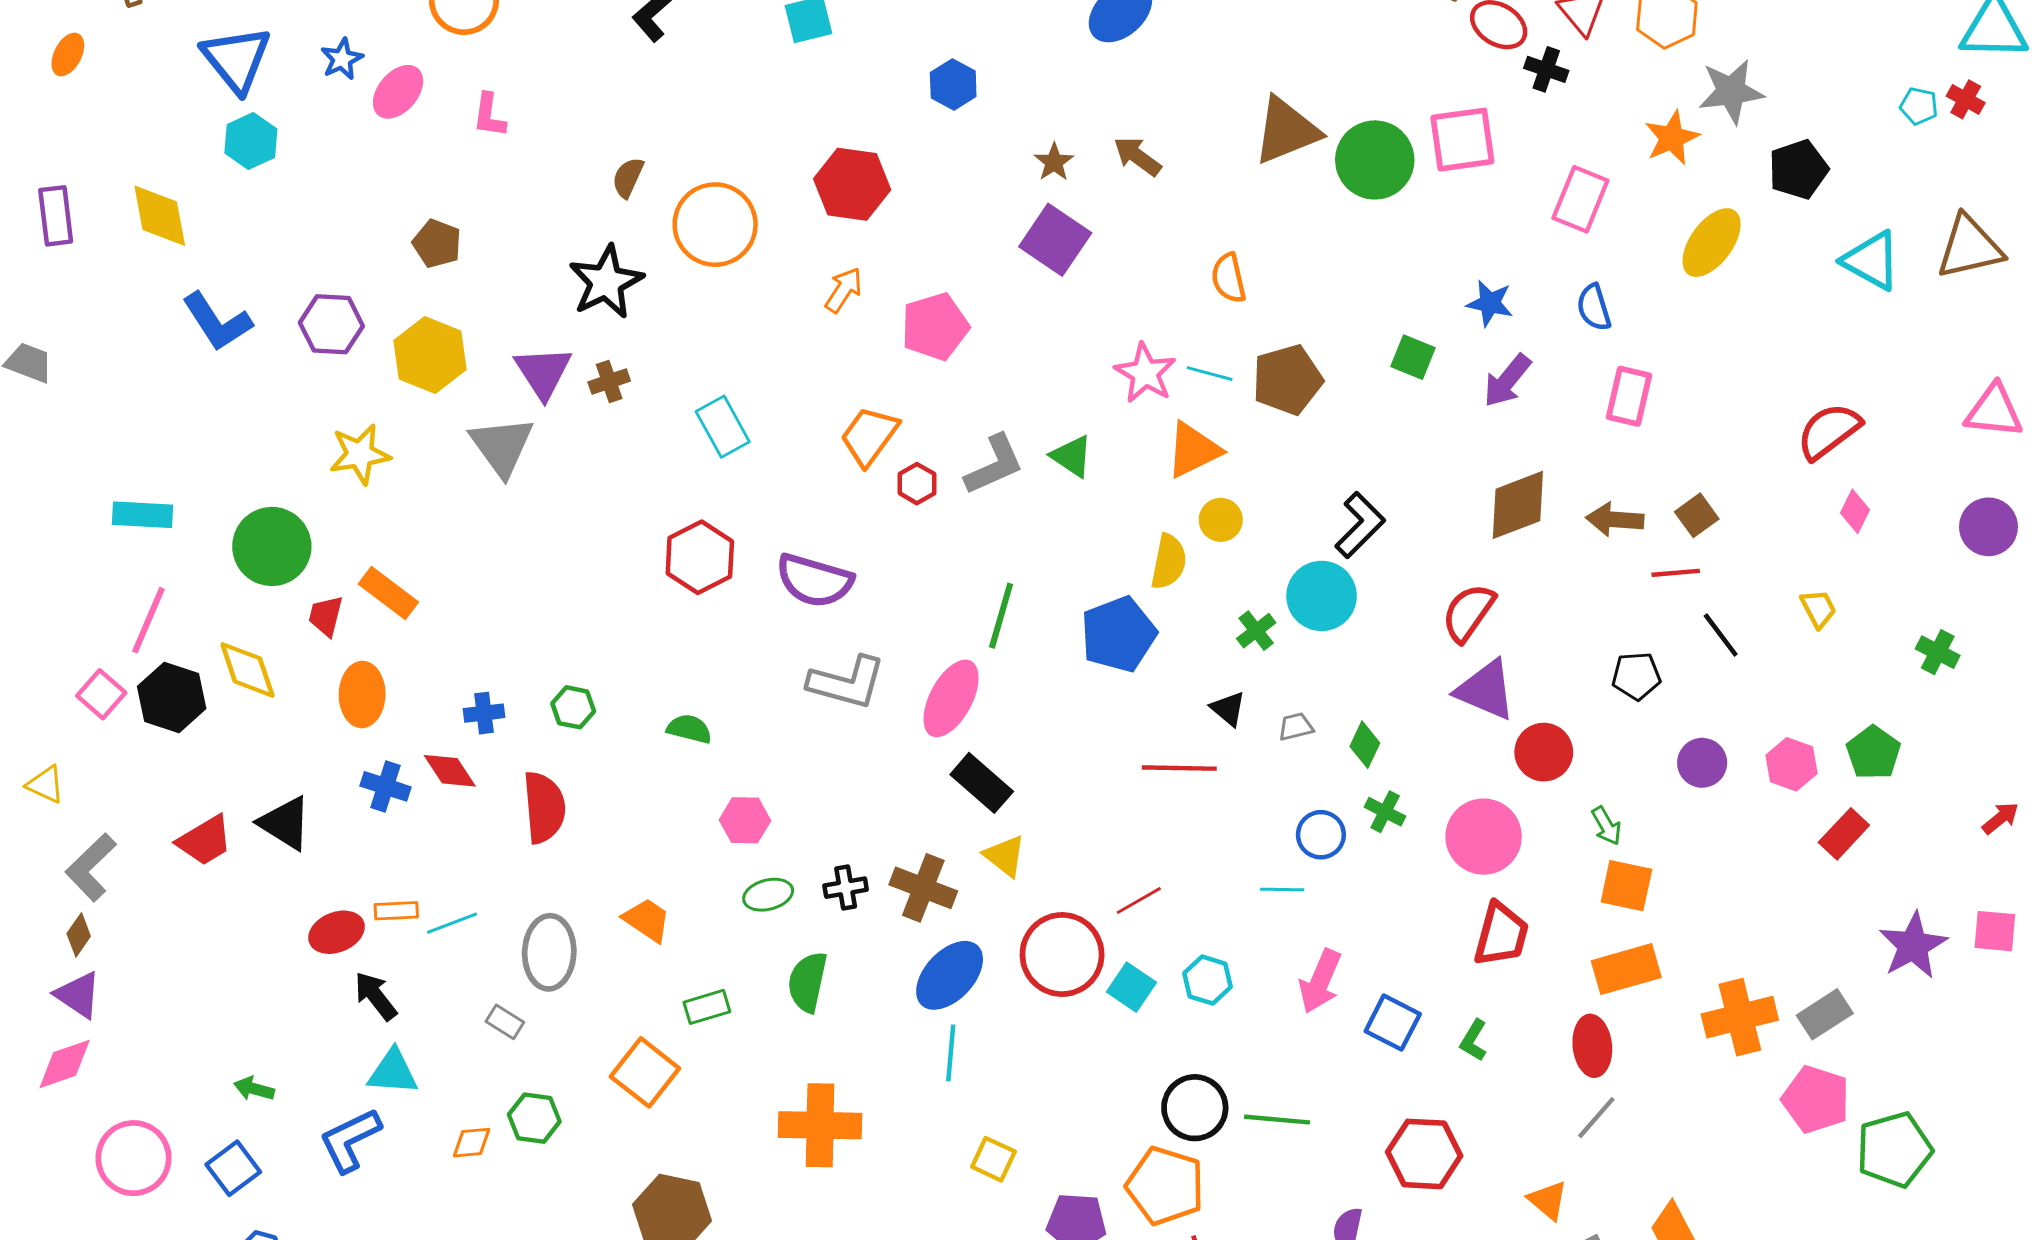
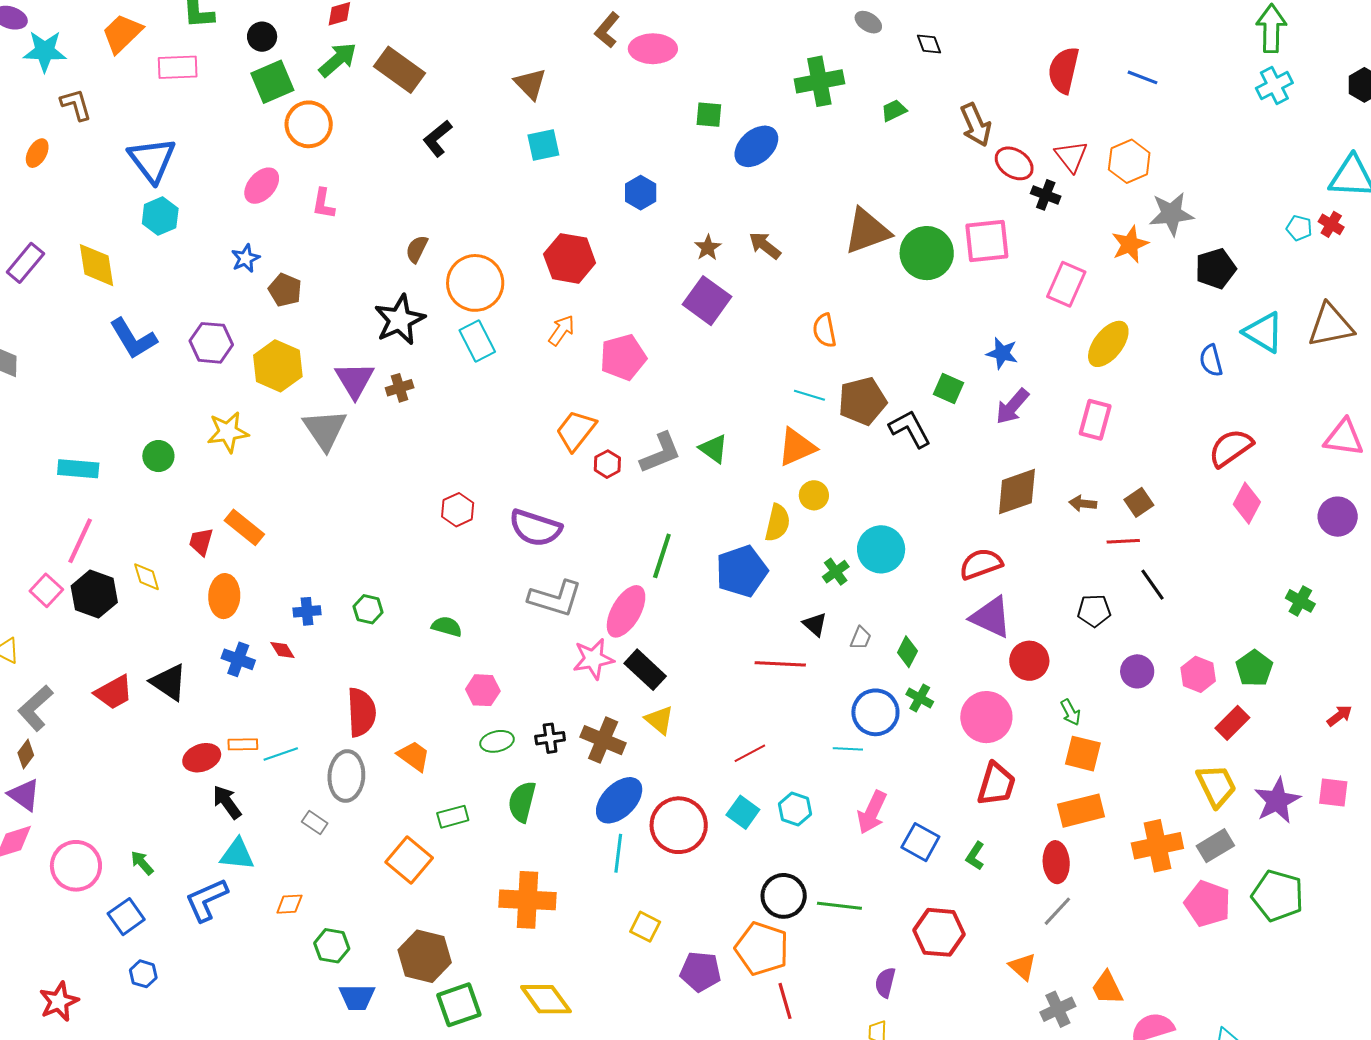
blue star: (342, 59) -> (246, 258), moved
purple rectangle: (56, 216) -> (25, 263), turned 45
yellow ellipse: (1712, 243) -> (1108, 344), moved
blue semicircle: (1594, 307) -> (1211, 361), moved
pink star: (1145, 373) -> (593, 659), moved, turned 30
cyan rectangle: (723, 427) -> (477, 341), moved
pink diamond: (1855, 511) -> (1247, 503), size x1.4
brown arrow: (1615, 520) -> (1083, 504), size x0.7
black L-shape: (1360, 525) -> (910, 429), moved, turned -75
green circle: (272, 546) -> (158, 456), moved, size x0.6
red hexagon: (700, 557) -> (458, 510), size x0.7
yellow trapezoid: (1818, 609) -> (1216, 786), moved, size x1.6
red semicircle: (1468, 613) -> (981, 564), turned 33
yellow diamond: (247, 670) -> (147, 577), size x0.7
gray trapezoid: (1296, 727) -> (861, 638), turned 125
red diamond: (450, 771) -> (282, 650), size x0.7
red semicircle: (544, 807) -> (361, 712), moved
blue circle: (1321, 835) -> (875, 712), size x1.4
red circle: (1062, 955) -> (679, 825), moved
green arrow: (254, 1089) -> (142, 863), turned 32
green hexagon: (534, 1118) -> (332, 946), moved
green pentagon: (1894, 1149) -> (1278, 896), moved, turned 30
pink circle: (133, 1158) -> (76, 866), moved

